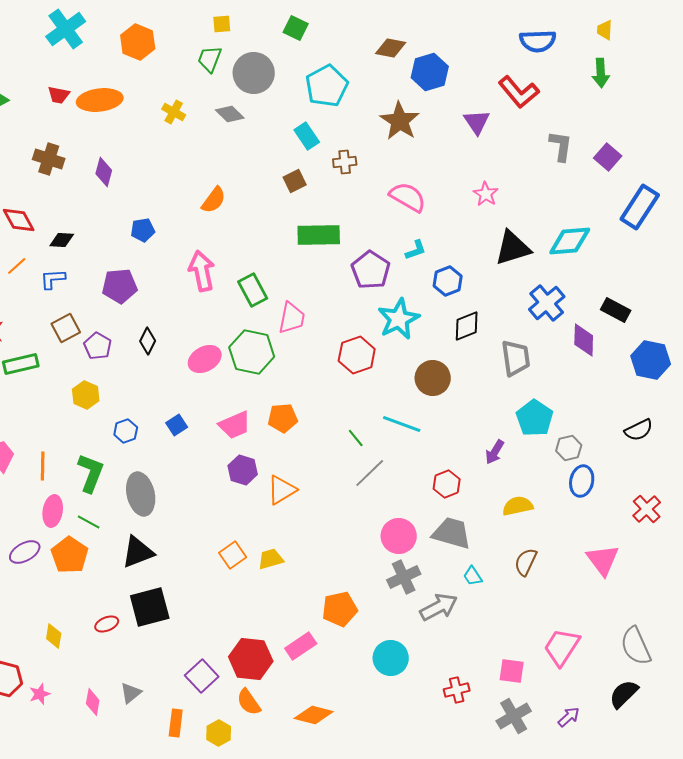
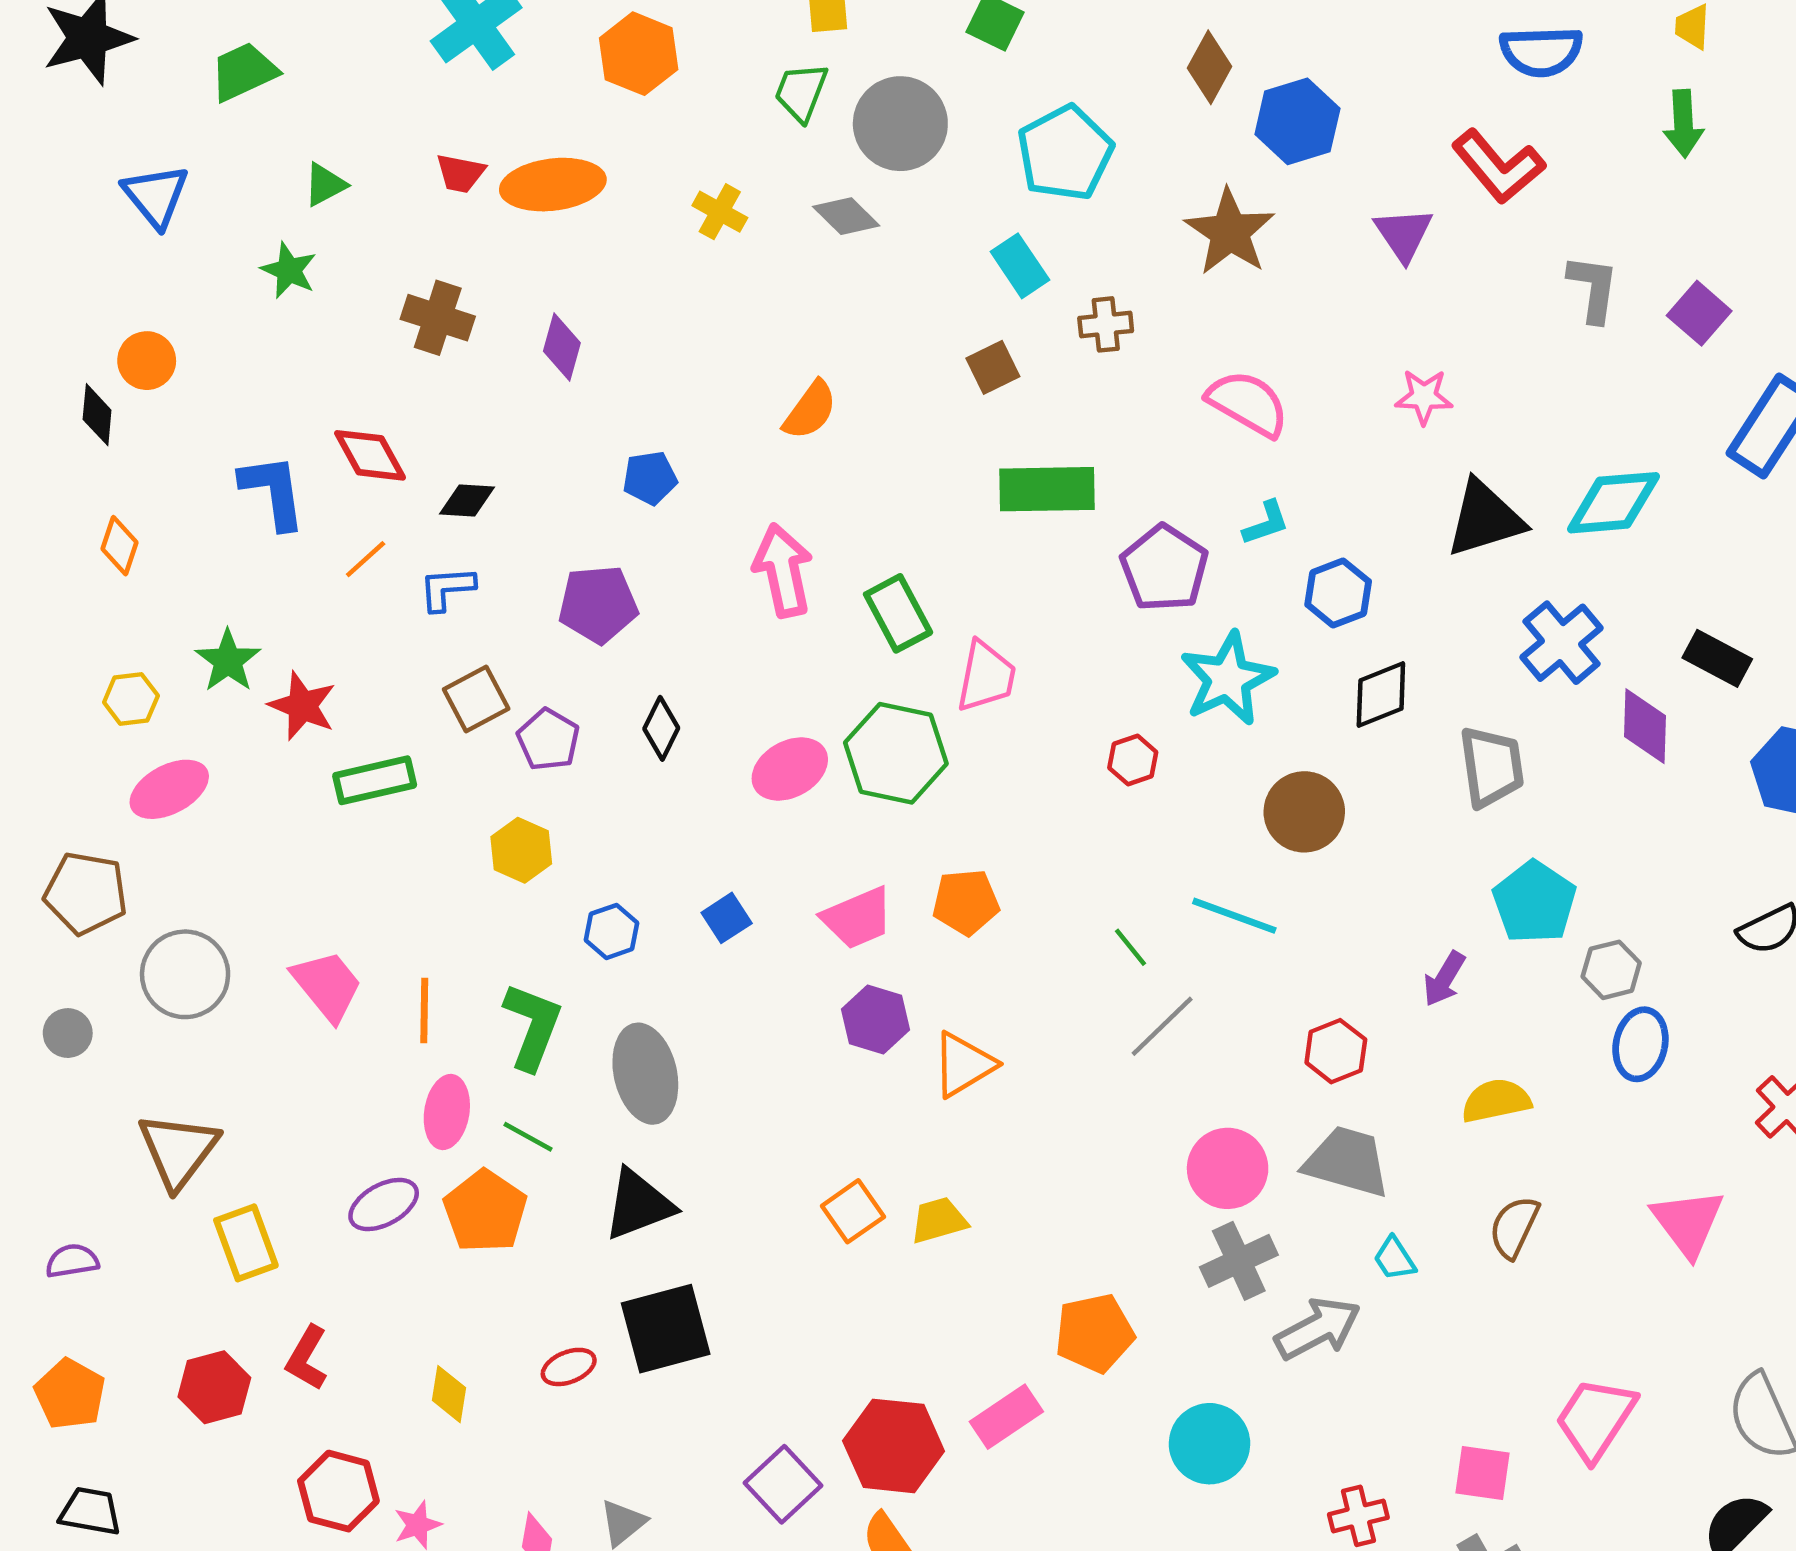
brown diamond: (391, 48) -> (1209, 67), turned -72
pink star: (486, 194) -> (1424, 397), turned -30
red hexagon: (357, 355) -> (1133, 760), size x0.6

